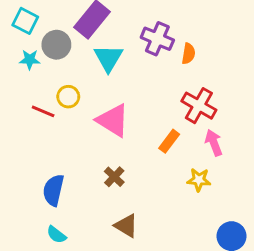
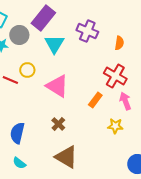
orange semicircle: (188, 54) -> (119, 43), moved
brown triangle: (126, 226) -> (66, 157), size x1.4

